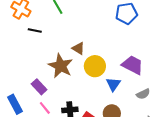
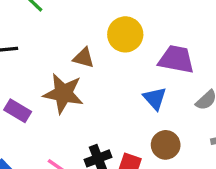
yellow circle: (95, 66) -> (125, 34), moved
purple rectangle: (39, 87) -> (18, 111), moved

